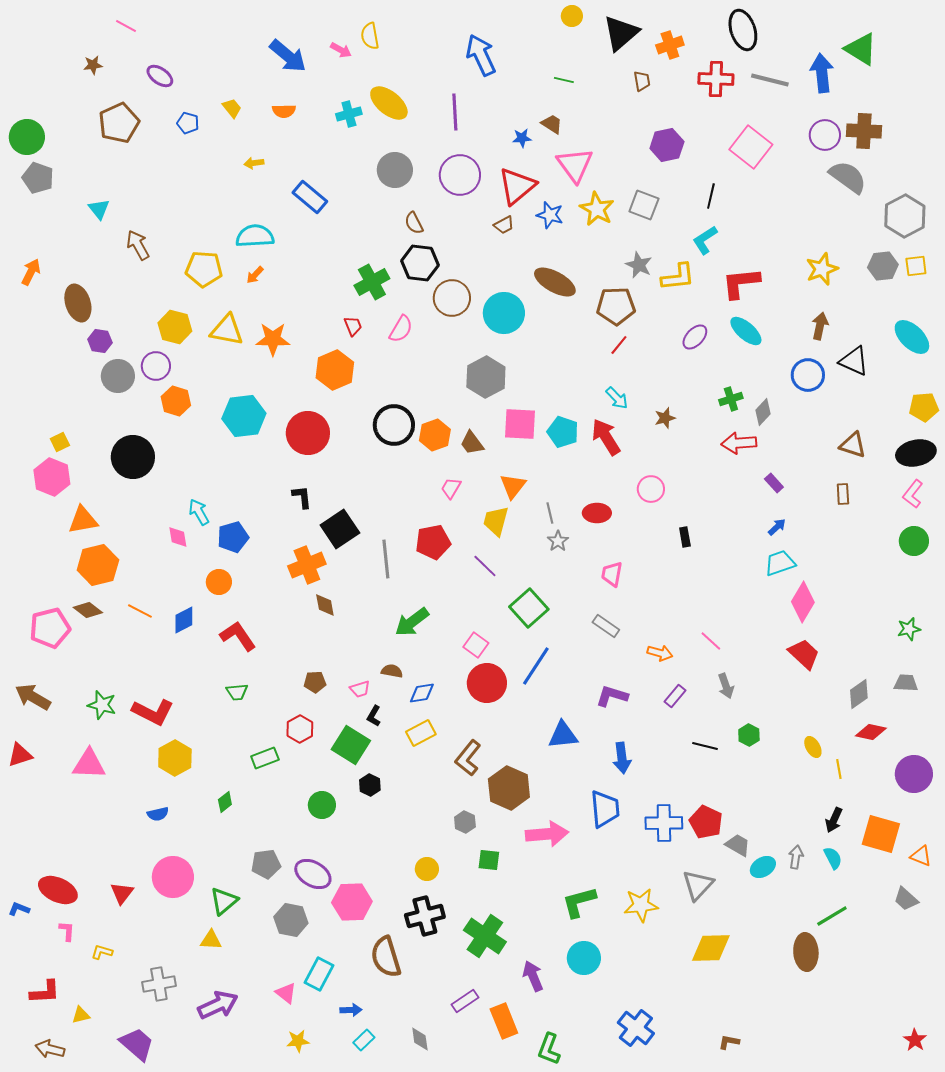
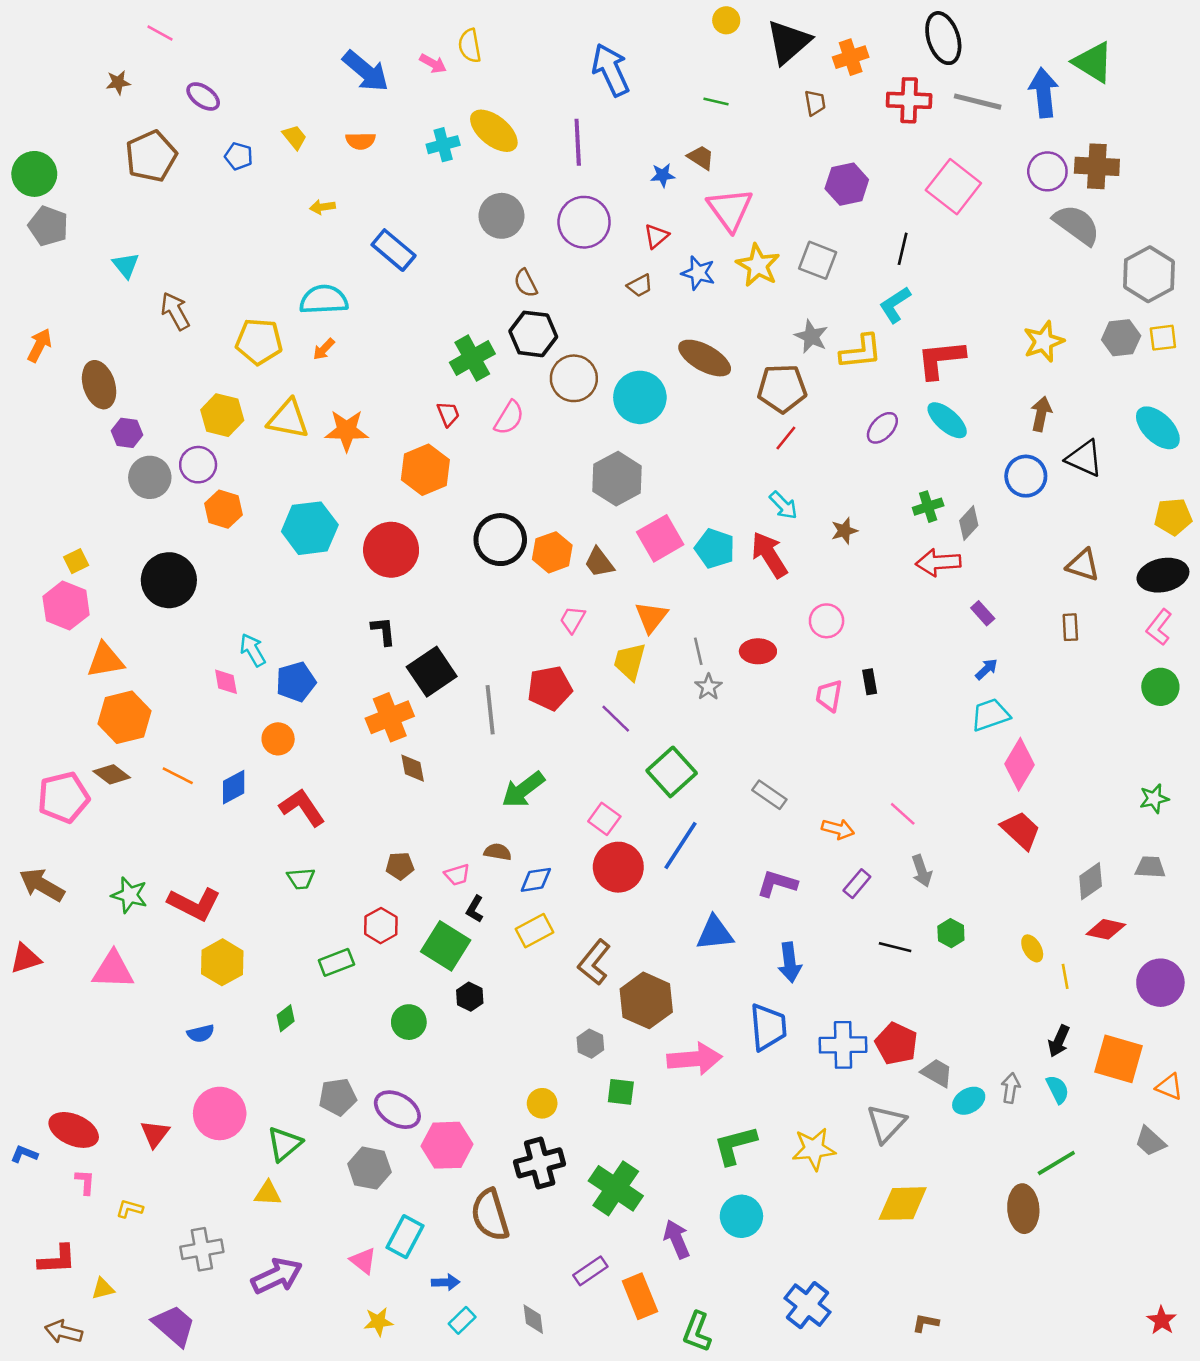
red triangle: (517, 186) -> (656, 236), size x0.5
pink square: (520, 424) -> (660, 538), turned -33
pink trapezoid: (612, 574) -> (829, 696), moved

